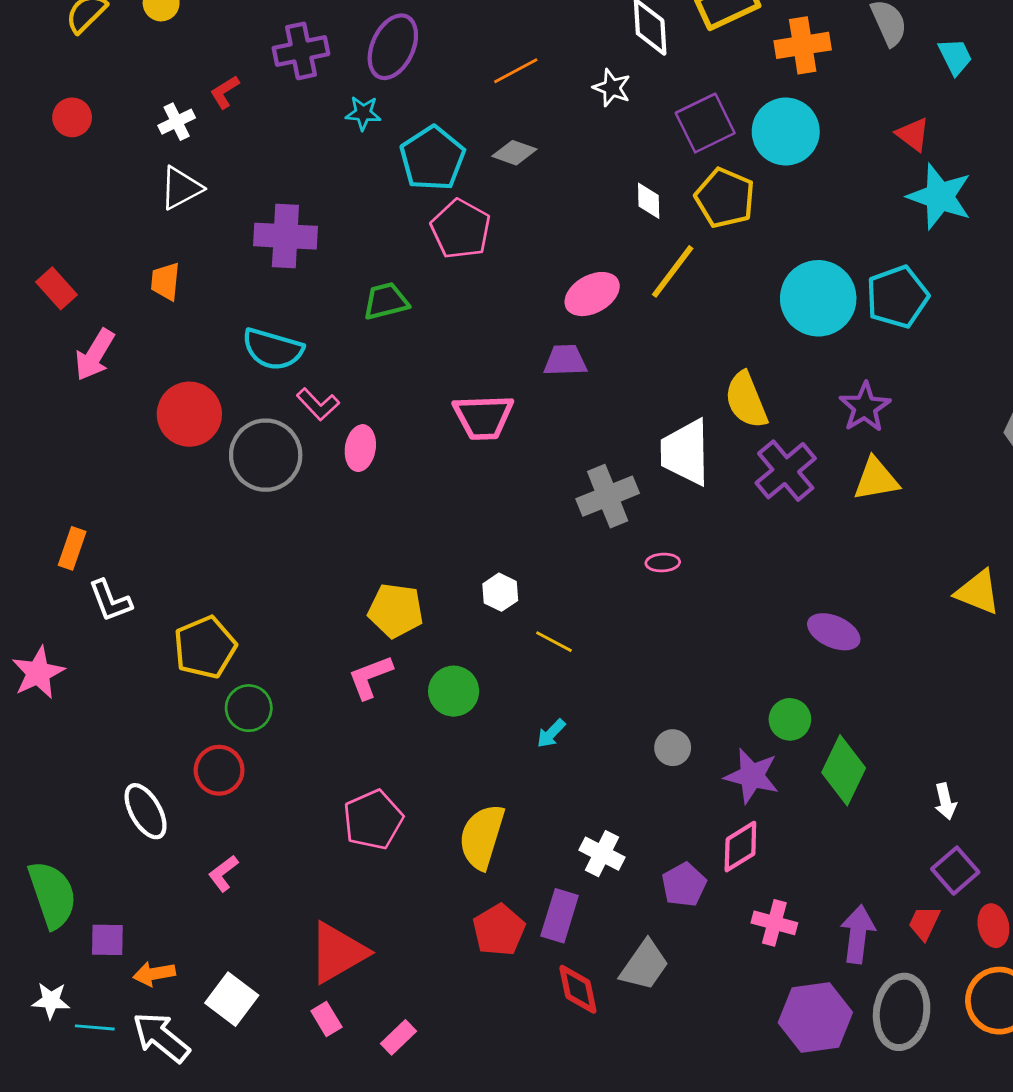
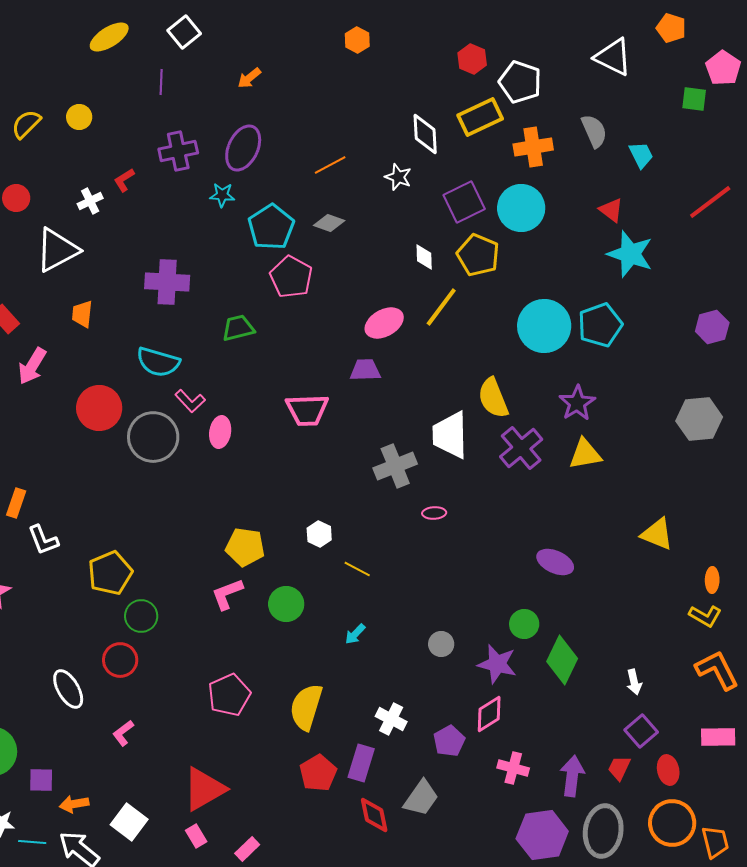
white triangle: (181, 188) -> (57, 250), moved, size x1.4

